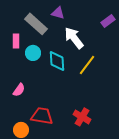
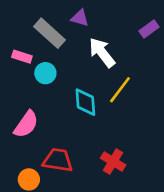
pink rectangle: (16, 41) -> (22, 57), turned -72
cyan diamond: (57, 61) -> (85, 102), moved
pink semicircle: (19, 90) -> (26, 124), size x1.5

